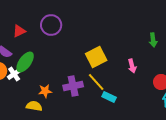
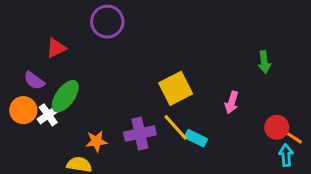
purple circle: (51, 25) -> (107, 22), moved
pink arrow: (132, 66) -> (232, 102), turned 32
cyan rectangle: (109, 97) -> (196, 138), moved

